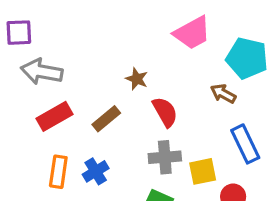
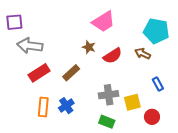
pink trapezoid: (192, 33) -> (103, 22), moved
red semicircle: (165, 112) -> (113, 56), moved, turned 90
blue rectangle: (245, 144) -> (158, 84), size x0.6

